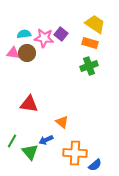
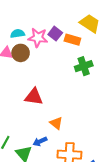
orange rectangle: (90, 43) -> (72, 40), moved
red triangle: (29, 104) -> (34, 97), moved

